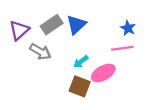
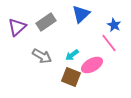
blue triangle: (76, 25) -> (81, 14), moved
pink line: (122, 48) -> (109, 43), turned 60
gray arrow: (40, 52) -> (42, 56), moved

